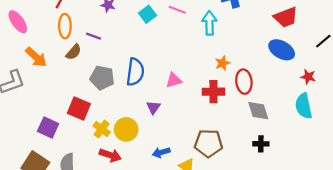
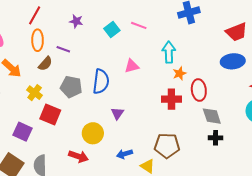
cyan arrow: (209, 23) -> (169, 52), moved
blue ellipse: (282, 50) -> (233, 61), turned -35
pink triangle: (174, 80) -> (132, 66), moved
yellow cross: (102, 129) -> (35, 93), moved
black cross: (261, 144) -> (216, 138), moved

